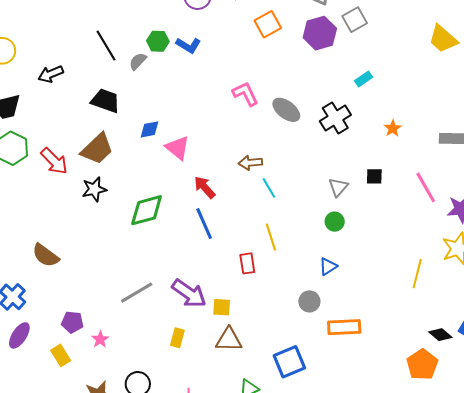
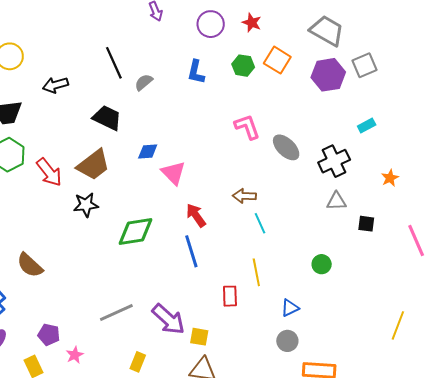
orange square: (268, 24) -> (277, 60), turned -36
green hexagon: (158, 41) -> (243, 66), moved
blue L-shape: (188, 45) -> (196, 72), turned 65
gray triangle: (338, 187) -> (336, 201), moved, turned 40
blue triangle: (328, 266) -> (290, 308), moved
yellow rectangle: (177, 338) -> (138, 362), moved

